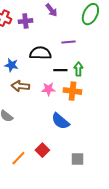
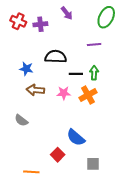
purple line: (68, 42) -> (94, 44), moved
orange cross: (72, 91) -> (88, 95), turned -36
blue semicircle: (60, 121) -> (76, 138), moved
orange line: (18, 158) -> (31, 172), moved, turned 49

